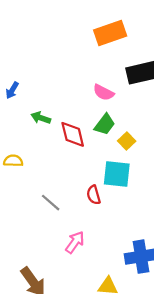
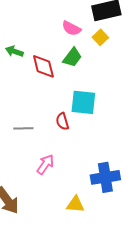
yellow square: (127, 141) -> (100, 37), moved
gray line: (51, 203) -> (23, 128), turned -42

